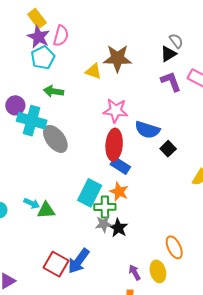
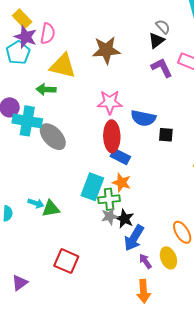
cyan pentagon: (43, 58) -> (18, 53), moved
yellow triangle: (93, 71) -> (63, 66), moved, size x1.6
black square: (168, 149) -> (166, 135), turned -35
blue arrow: (79, 261) -> (134, 238), moved

